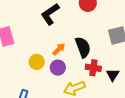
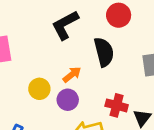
black semicircle: (83, 47) -> (104, 52), moved

